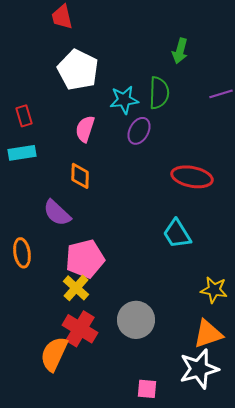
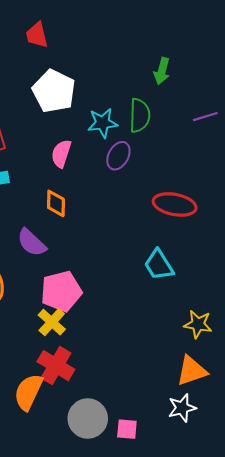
gray circle: (136, 320) -> (88, 419), moved
white star: (199, 369) -> (182, 408), size x0.7

